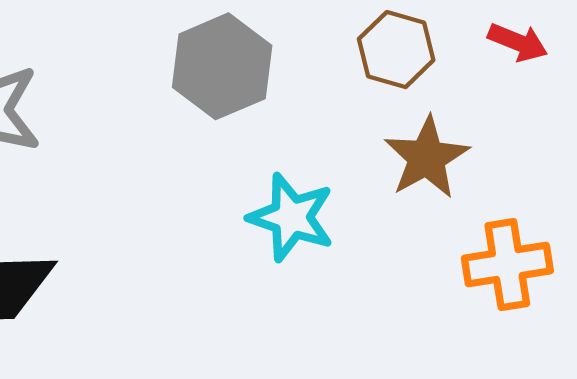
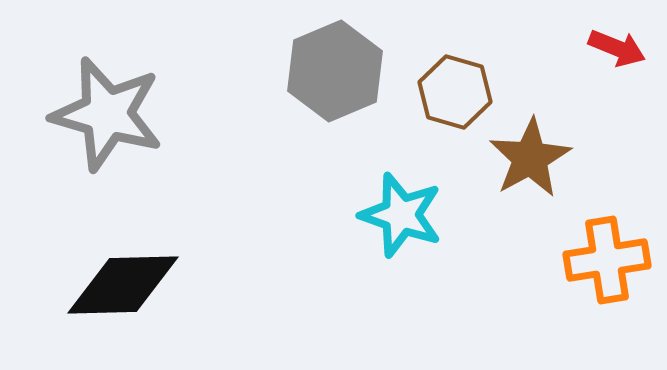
brown hexagon: (396, 50) -> (455, 92), moved

